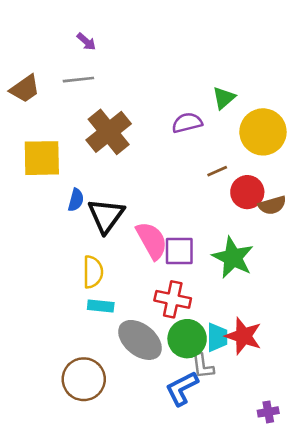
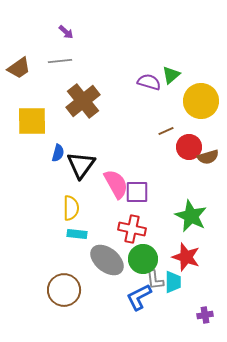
purple semicircle: (187, 123) -> (149, 82), moved, turned 30
green star: (233, 258) -> (191, 216), moved
cyan trapezoid: (217, 337) -> (173, 282), moved

